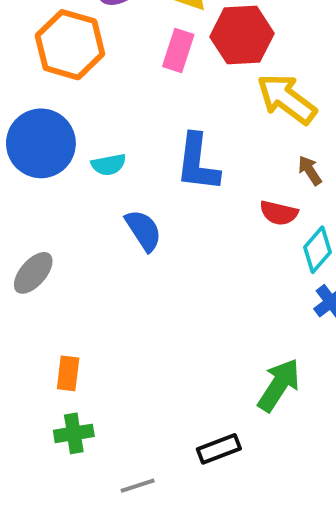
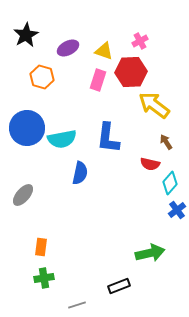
orange hexagon: (70, 45) -> (42, 77), size x0.7
cyan semicircle: (109, 165) -> (62, 139), size x1.6
blue semicircle: (143, 230) -> (80, 173), turned 45
green arrow: (279, 385) -> (150, 253), turned 44

